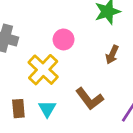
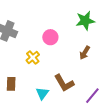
yellow cross: (43, 70) -> (33, 57), size x0.6
cyan triangle: (47, 109) -> (42, 93), moved

